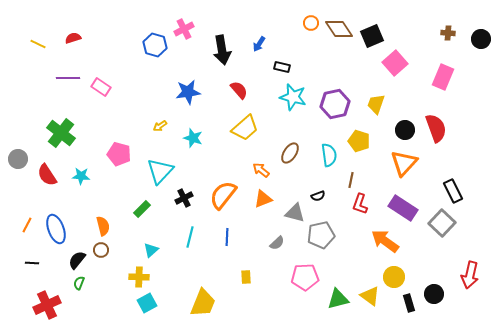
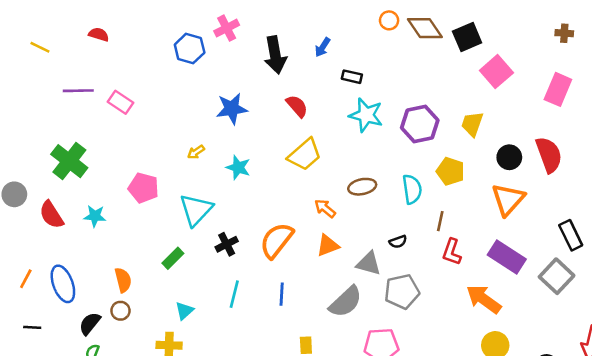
red semicircle: (73, 38) -> (99, 34), moved, turned 35
brown ellipse: (290, 153) -> (362, 187), turned 45
gray semicircle: (277, 243) -> (346, 302), size x1.8

